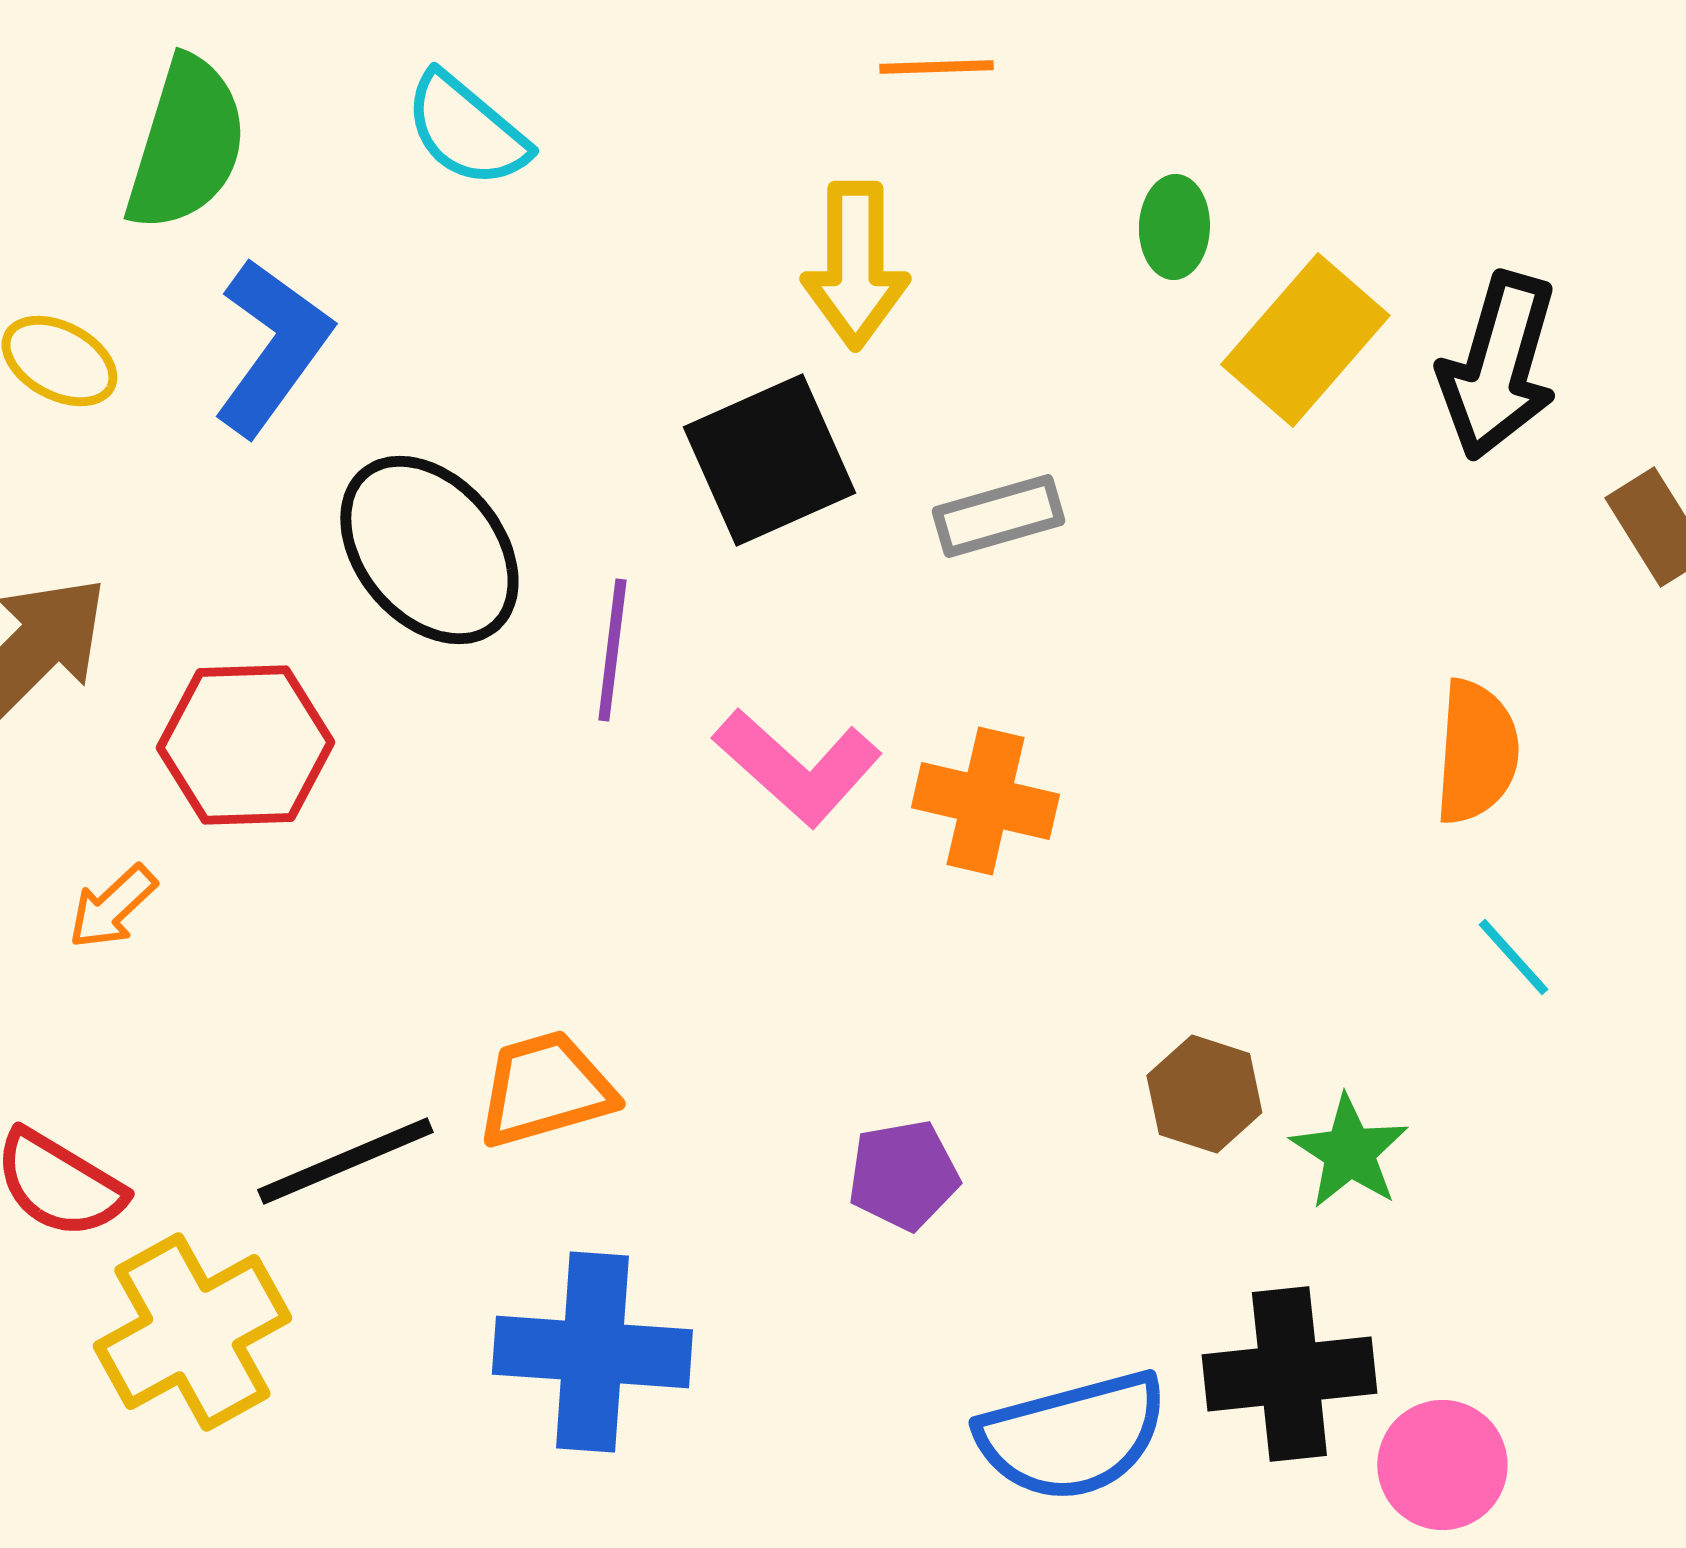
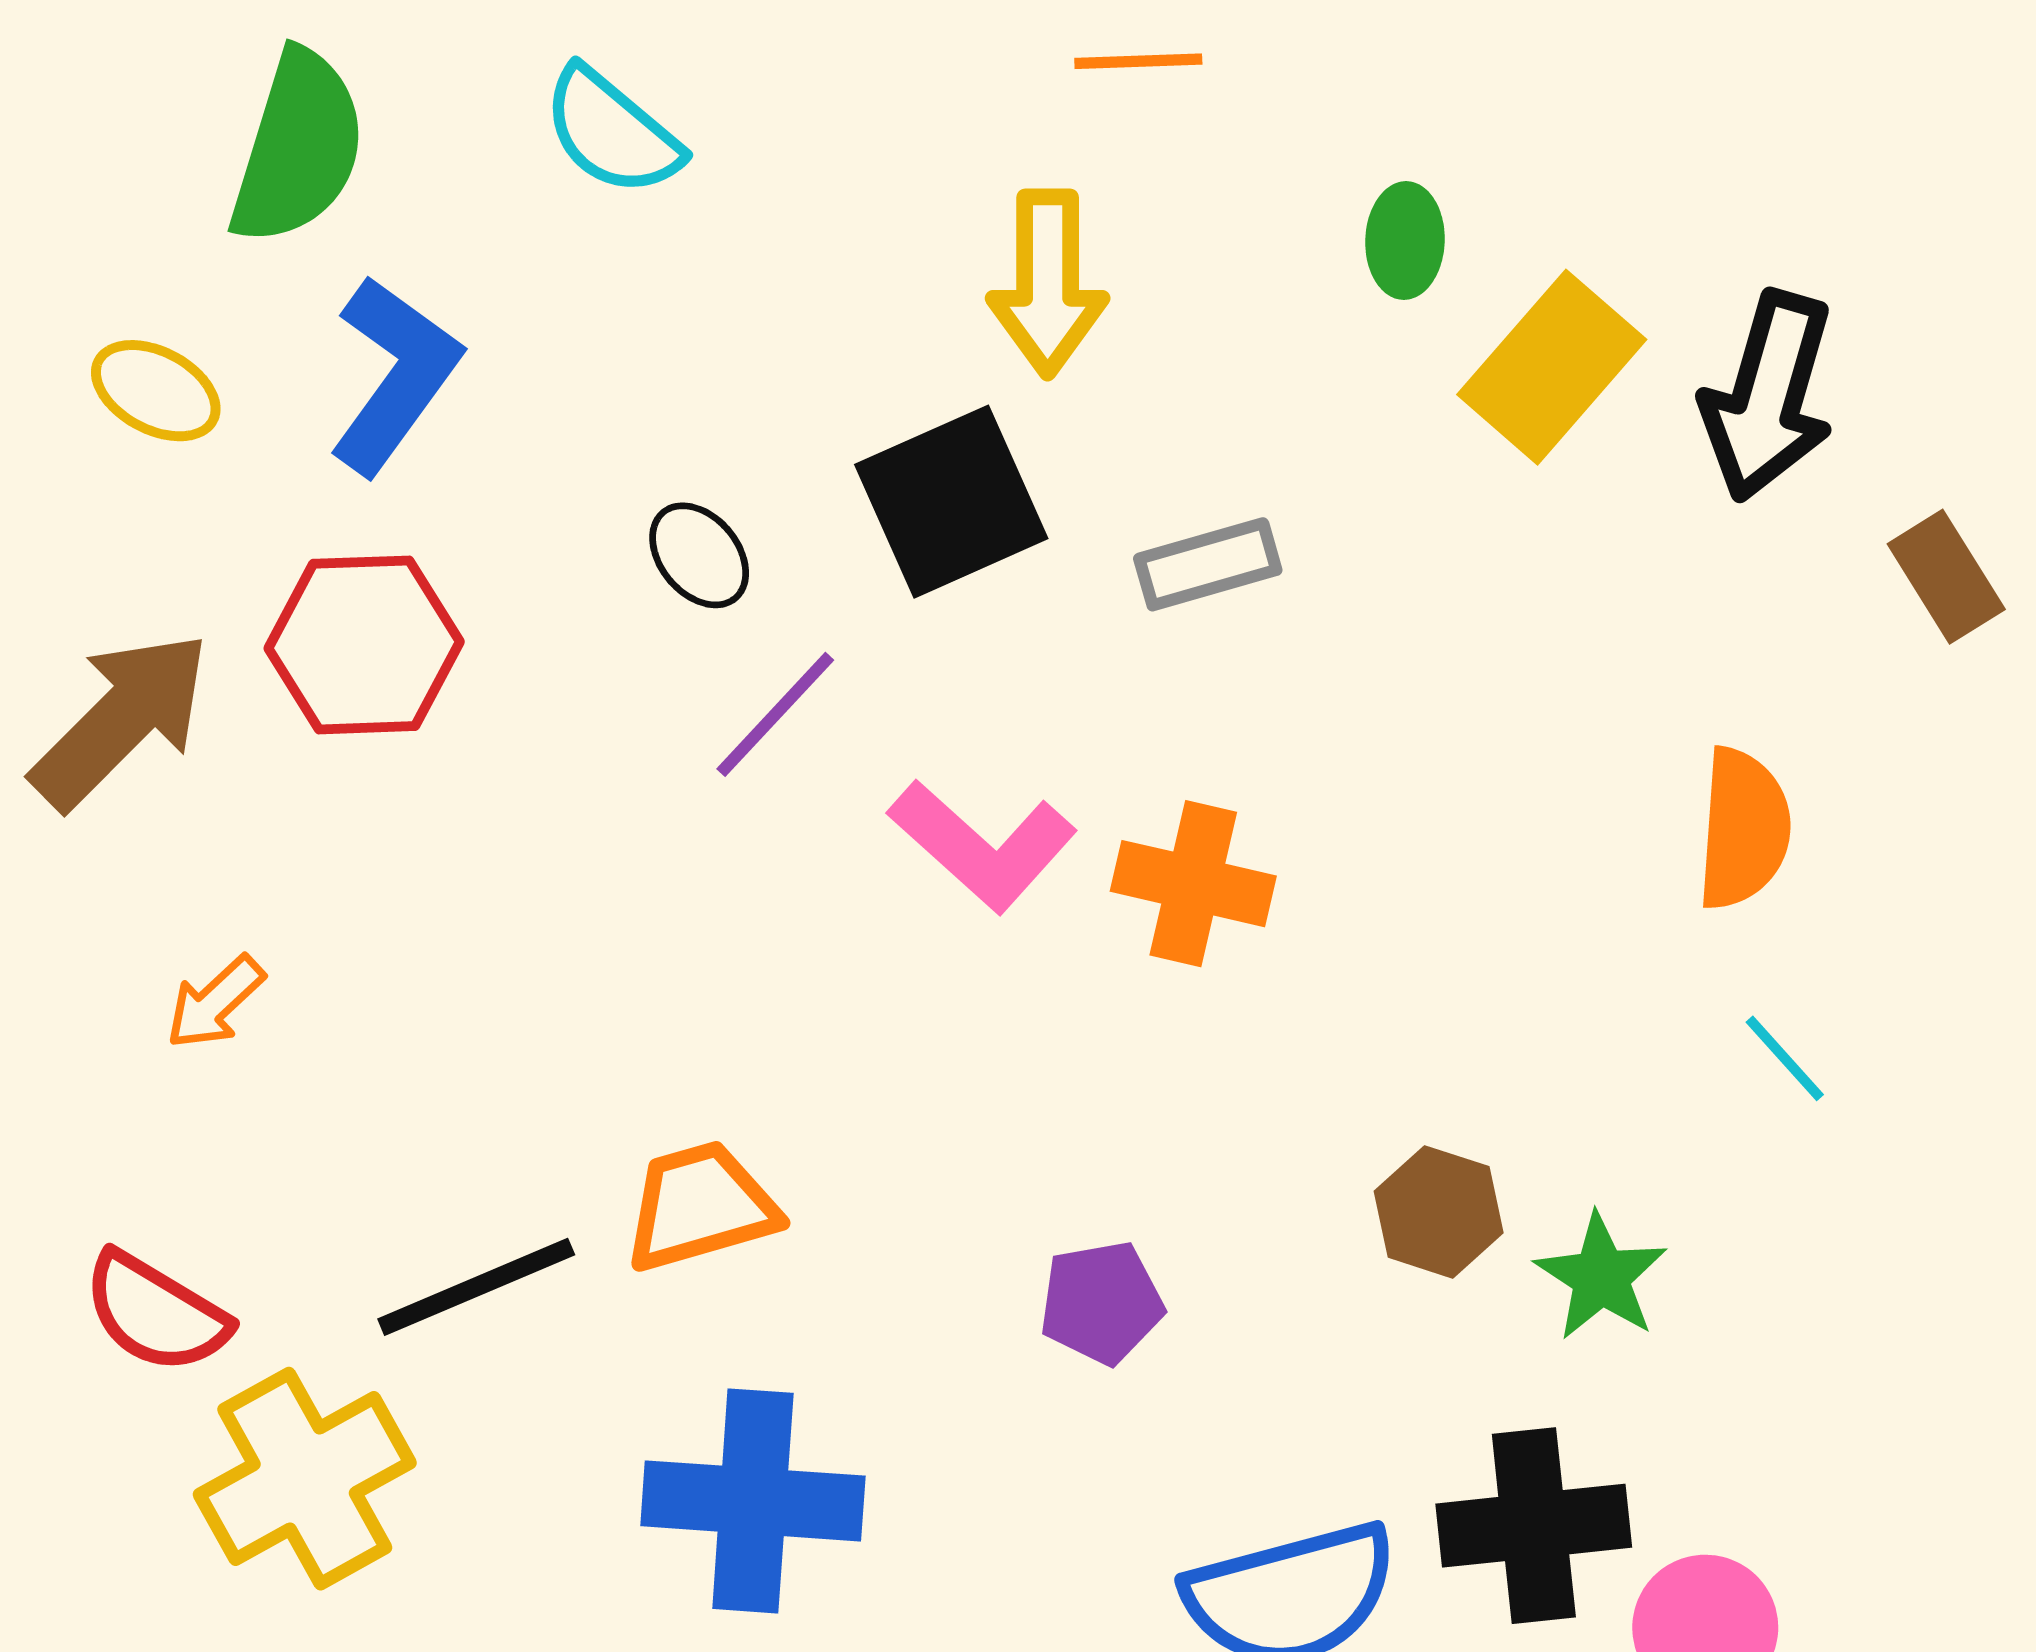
black ellipse: (429, 550) -> (699, 555), moved, size x0.5
purple line: (612, 650) -> (775, 714), turned 36
red hexagon: (245, 745) -> (364, 645), moved

